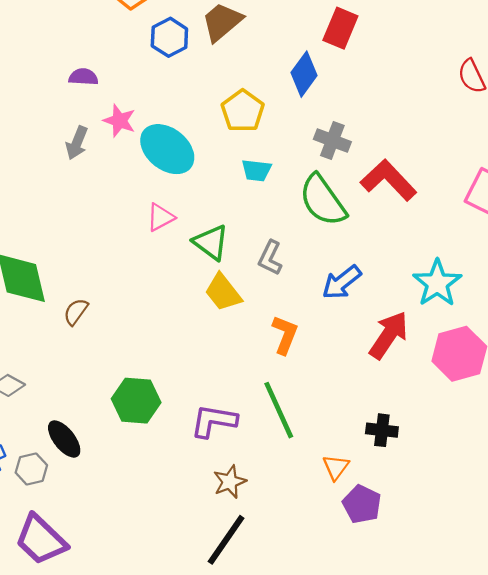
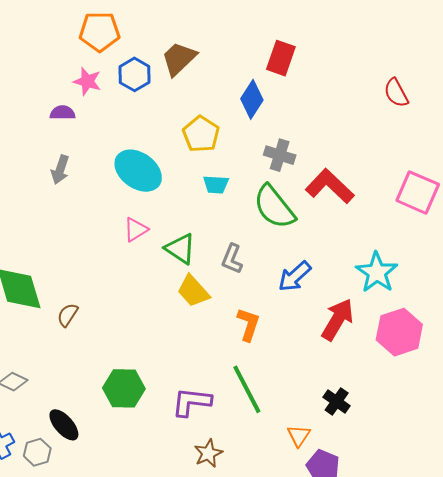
pink star: (119, 121) -> (87, 81), moved
black cross: (382, 430) -> (337, 402), turned 32

